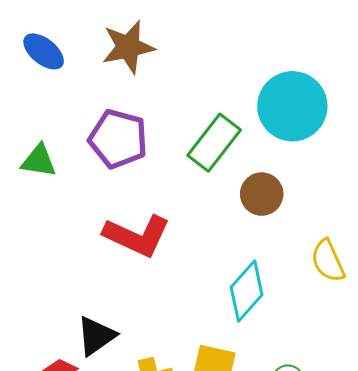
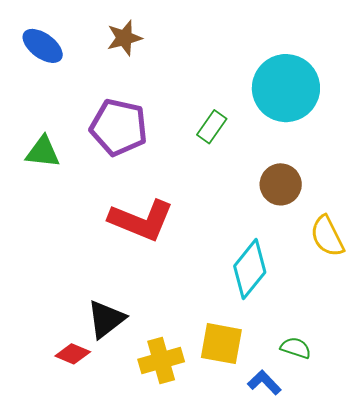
brown star: (128, 47) -> (124, 38), size x0.7
green rectangle: (214, 143) -> (212, 127), size x0.6
brown circle: (262, 194) -> (281, 184), moved

